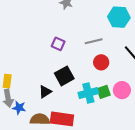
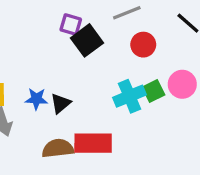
black square: (64, 76) -> (87, 40), moved
blue star: (19, 108) -> (36, 99), moved

